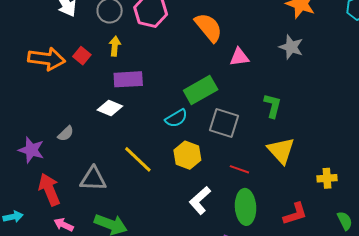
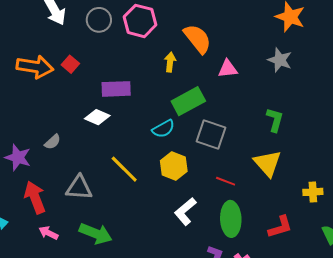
yellow arrow: (115, 46) -> (170, 62), moved
green L-shape: (273, 106) -> (275, 120), moved

